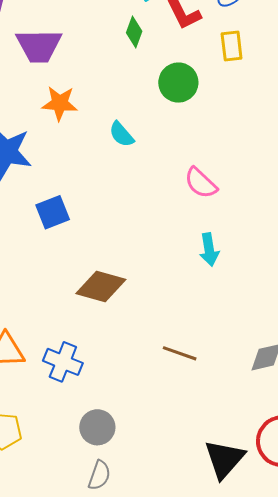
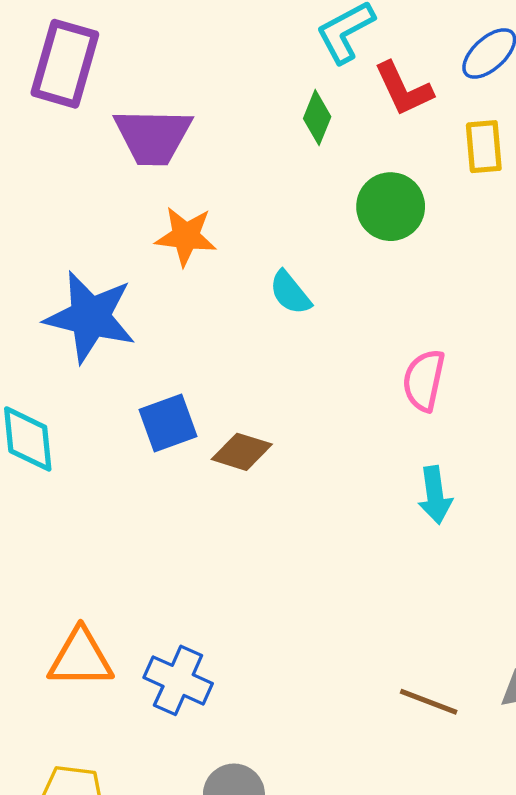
pink semicircle: (201, 183) -> (424, 380), turned 57
brown diamond: (101, 287) -> (242, 452), moved, size x0.7
brown line: (180, 353) -> (429, 702), moved

